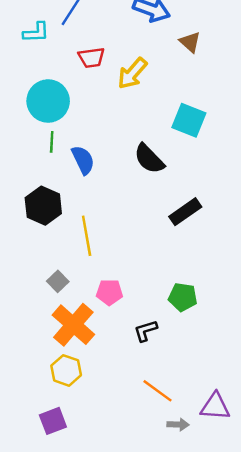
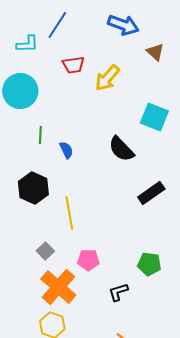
cyan circle: (48, 101) -> (20, 91), moved
blue semicircle: (83, 160) -> (66, 150), size x0.7

